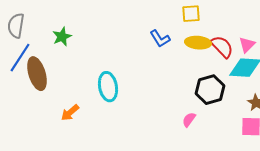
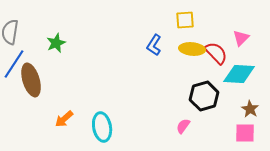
blue L-shape: (160, 39) -> (154, 45), turned 65
pink triangle: (247, 45) -> (241, 38), moved
cyan ellipse: (108, 87) -> (102, 127), moved

